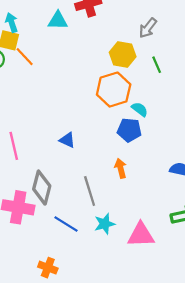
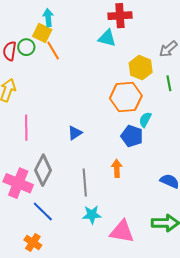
cyan triangle: (58, 21) -> (107, 38), moved
cyan semicircle: (140, 109) -> (145, 120), turned -112
blue triangle: (67, 140) -> (75, 133), turned 49
blue line: (66, 224) -> (43, 211), moved

